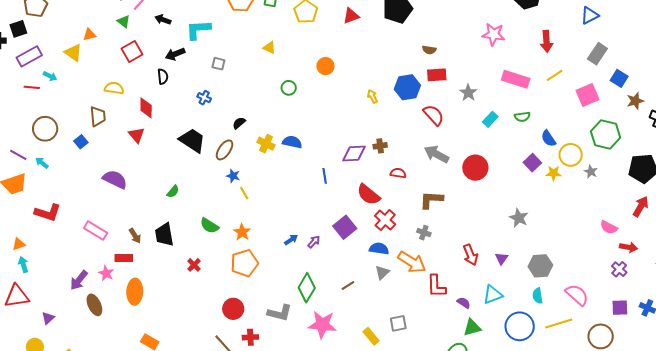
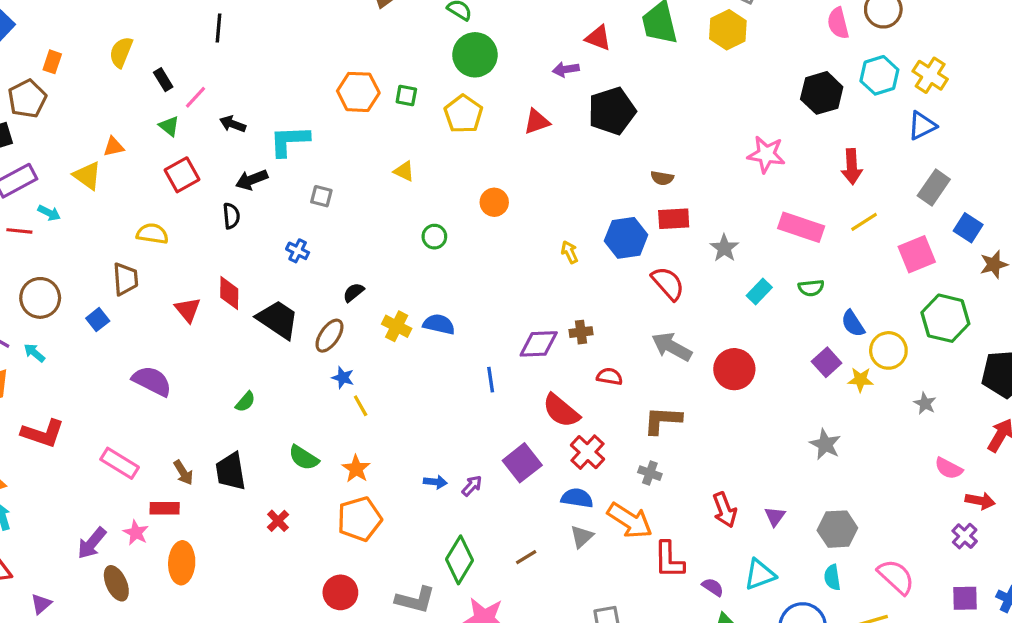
red diamond: (146, 108) -> (229, 293), moved
gray star: (591, 172) -> (925, 403), moved
gray star: (519, 218) -> (825, 444), moved
blue arrow: (291, 240) -> (435, 482), turned 40

